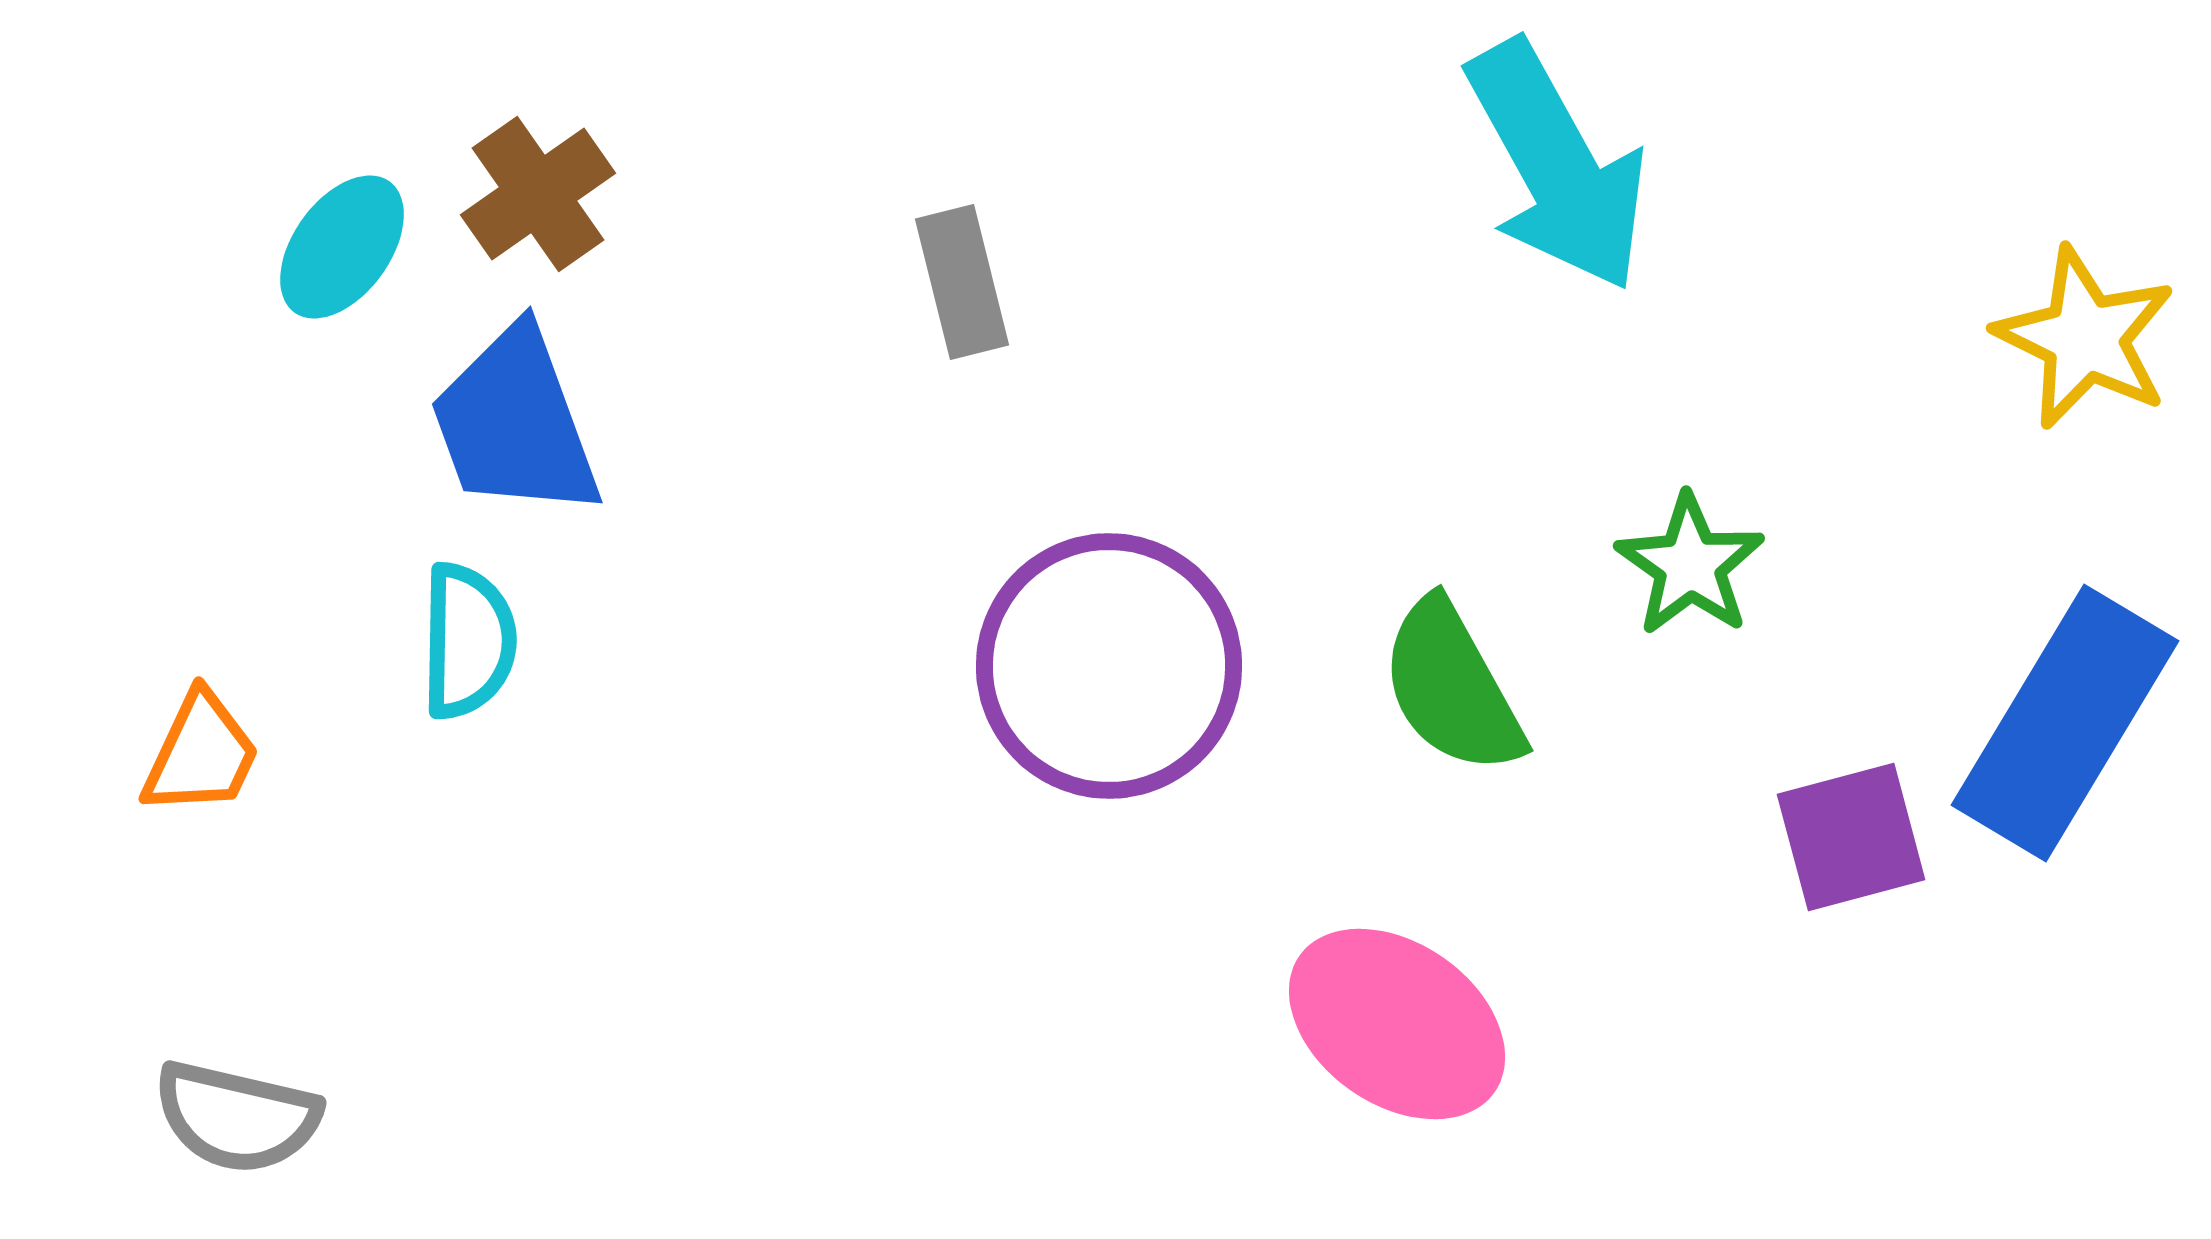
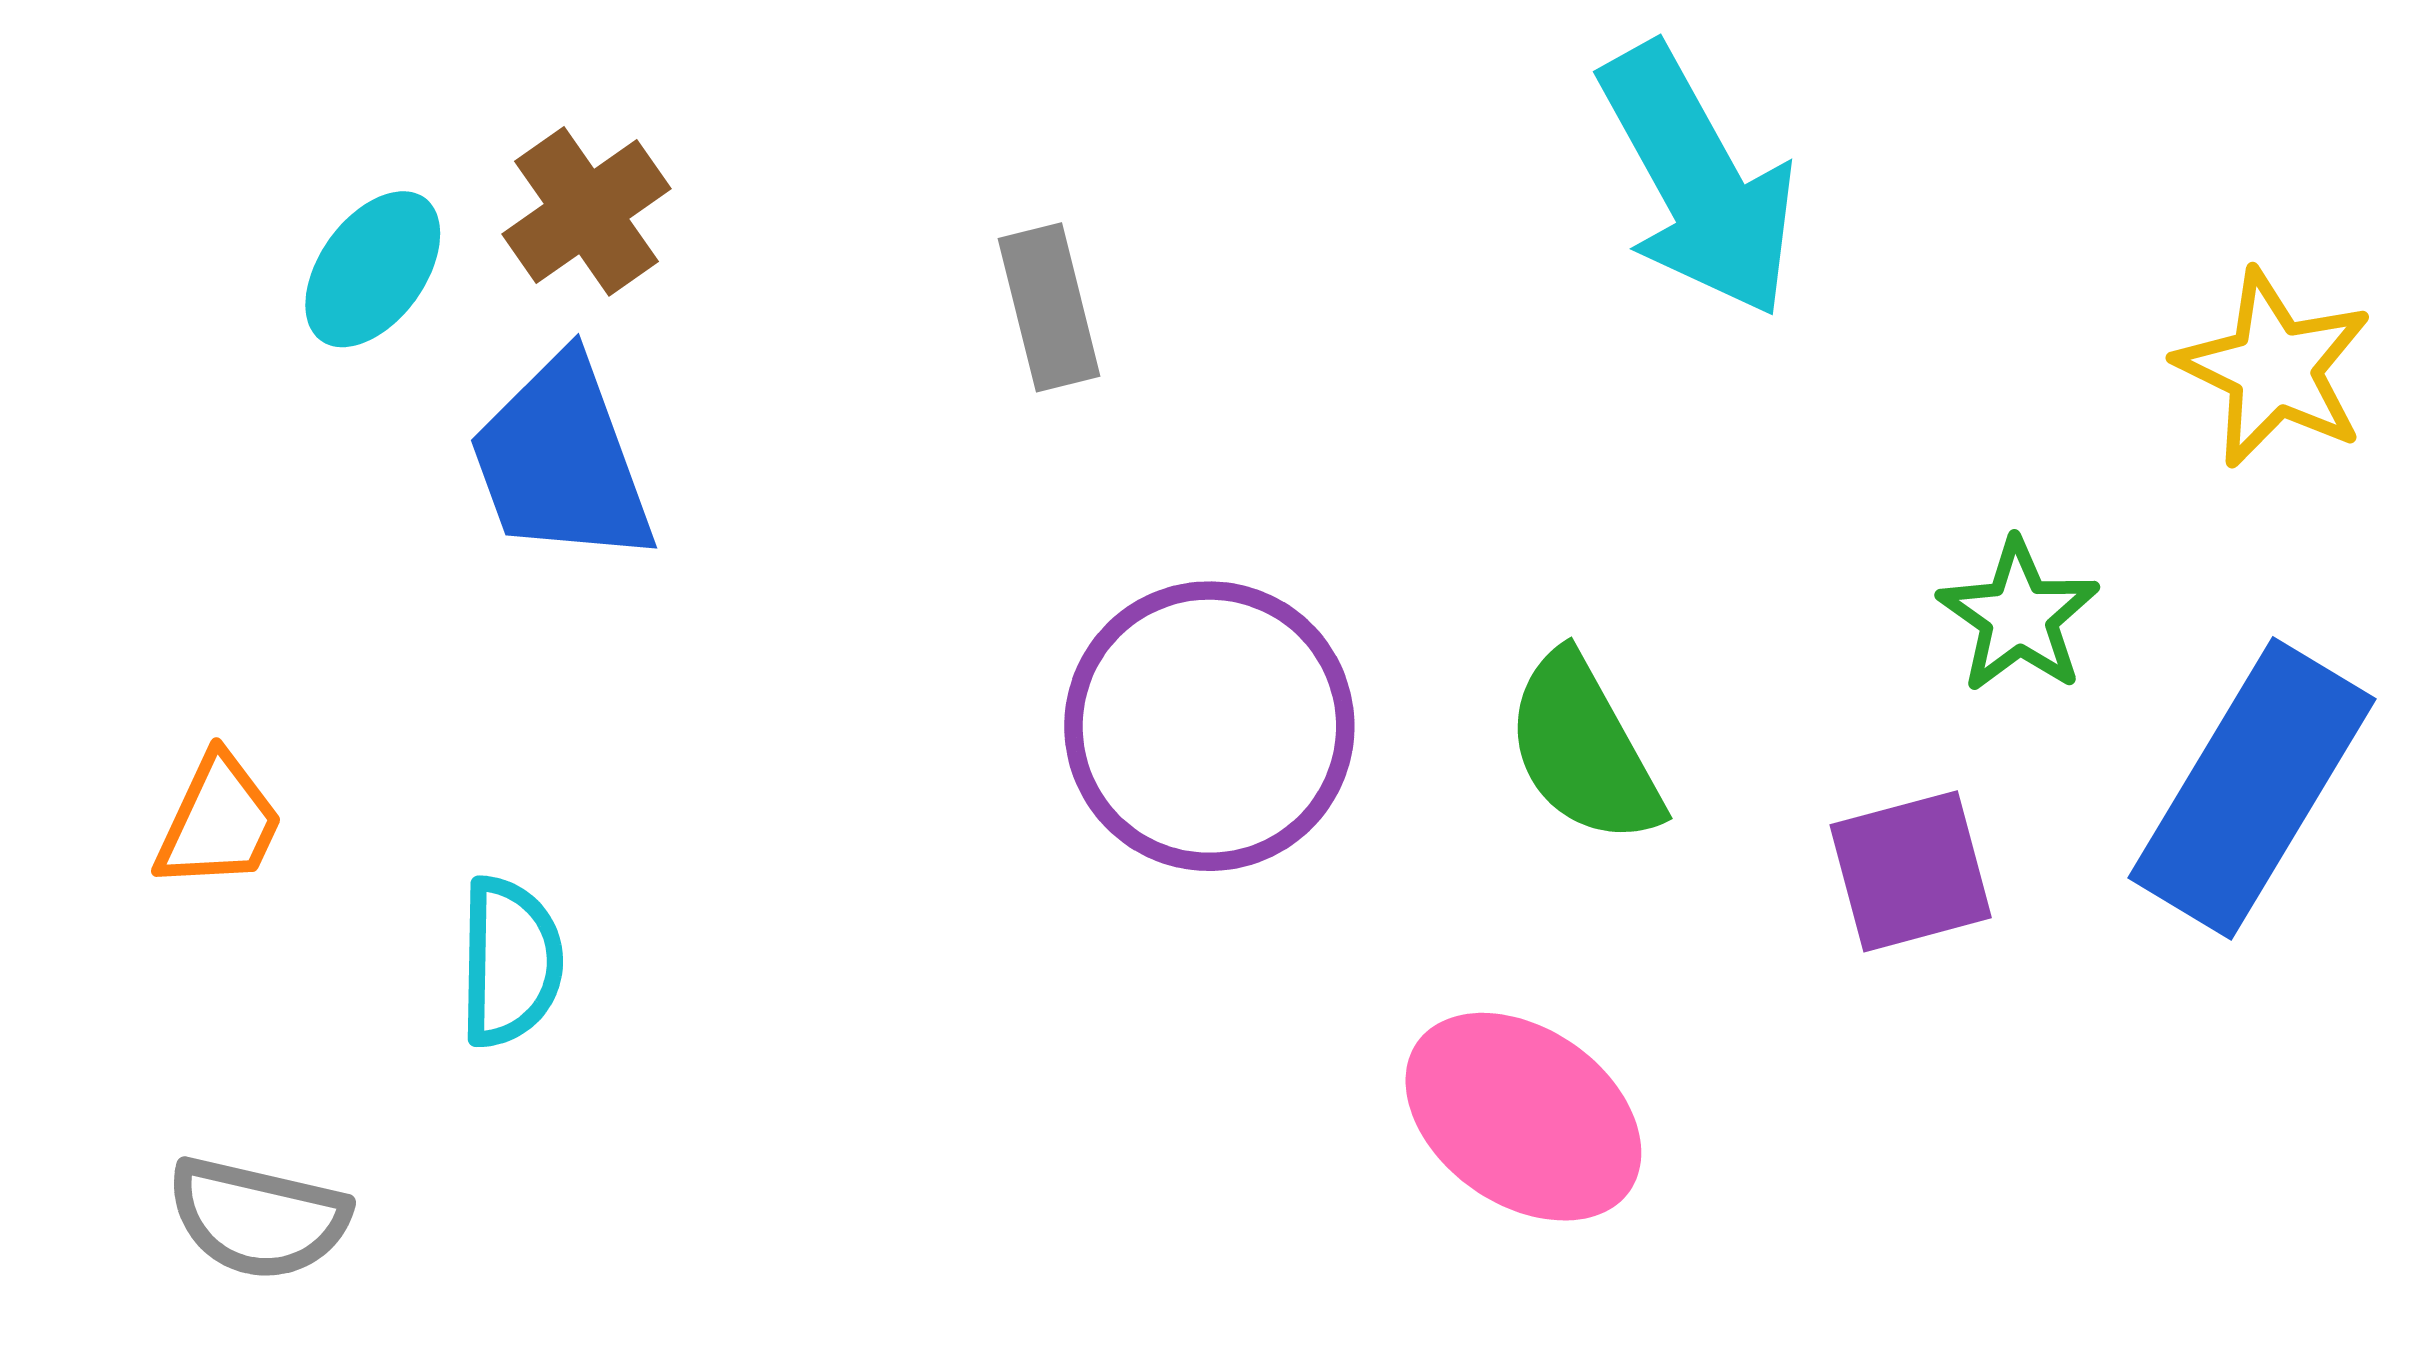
green star: (1690, 565) -> (2019, 616), moved
cyan semicircle: (468, 641) -> (510, 962), moved
purple square: (1851, 837) -> (1911, 871), moved

